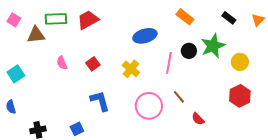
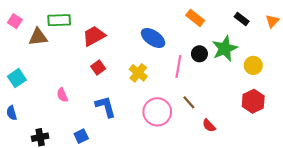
red trapezoid: (88, 20) -> (94, 36), moved
blue ellipse: (145, 36) -> (153, 38), turned 50
pink semicircle: (62, 63) -> (62, 95), moved

